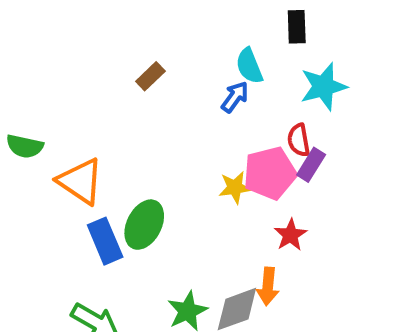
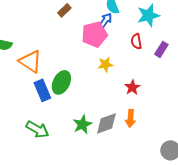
purple rectangle: (311, 165) -> (161, 49), moved
pink pentagon: (270, 173) -> (94, 34), moved
orange arrow: (268, 286) -> (130, 118), moved

